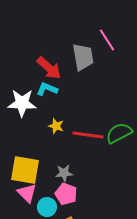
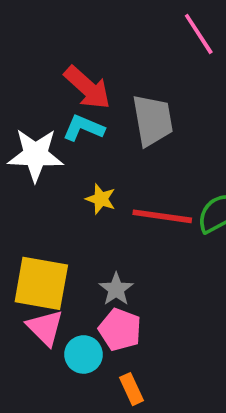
gray trapezoid: (83, 57) -> (153, 120), moved
gray star: (64, 173) -> (116, 289), turned -30

